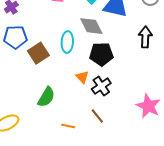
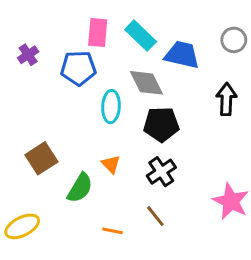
blue pentagon: (15, 37) -> (78, 68), moved
brown square: (38, 53) -> (41, 158), moved
orange triangle: (82, 77) -> (111, 164), moved

